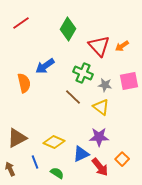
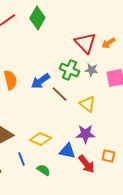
green diamond: (68, 29) -> (37, 18), moved
blue arrow: (45, 66) -> (40, 81), moved
gray star: (105, 85) -> (91, 70), moved
blue triangle: (81, 154) -> (67, 151), turned 36
orange square: (122, 159) -> (108, 156), turned -32

